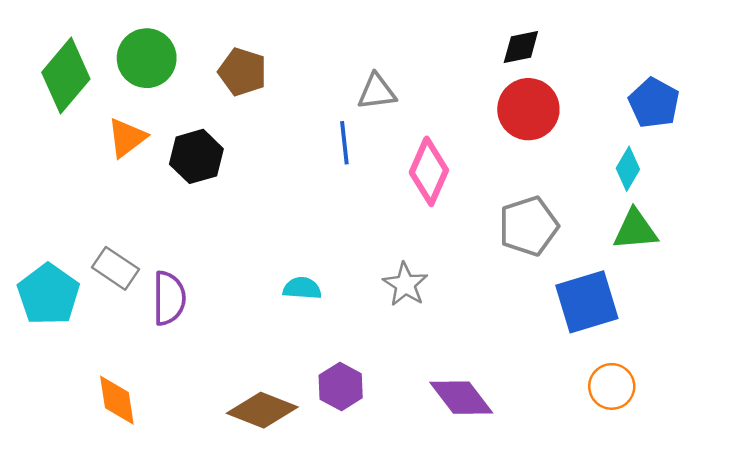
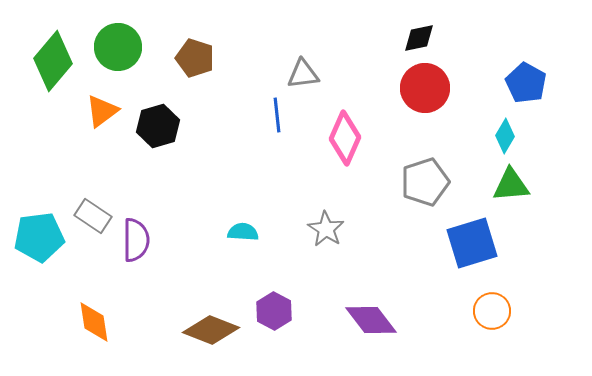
cyan pentagon: (48, 294) -> (39, 237), turned 30

